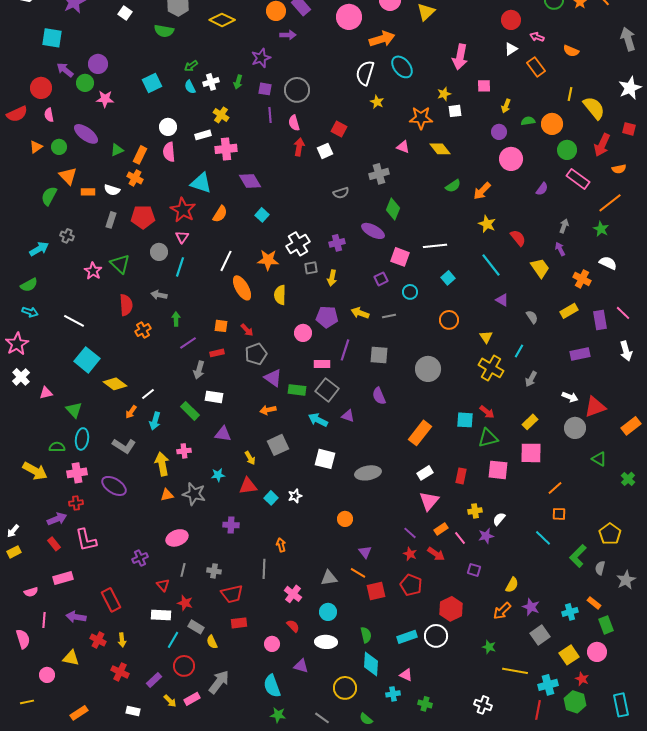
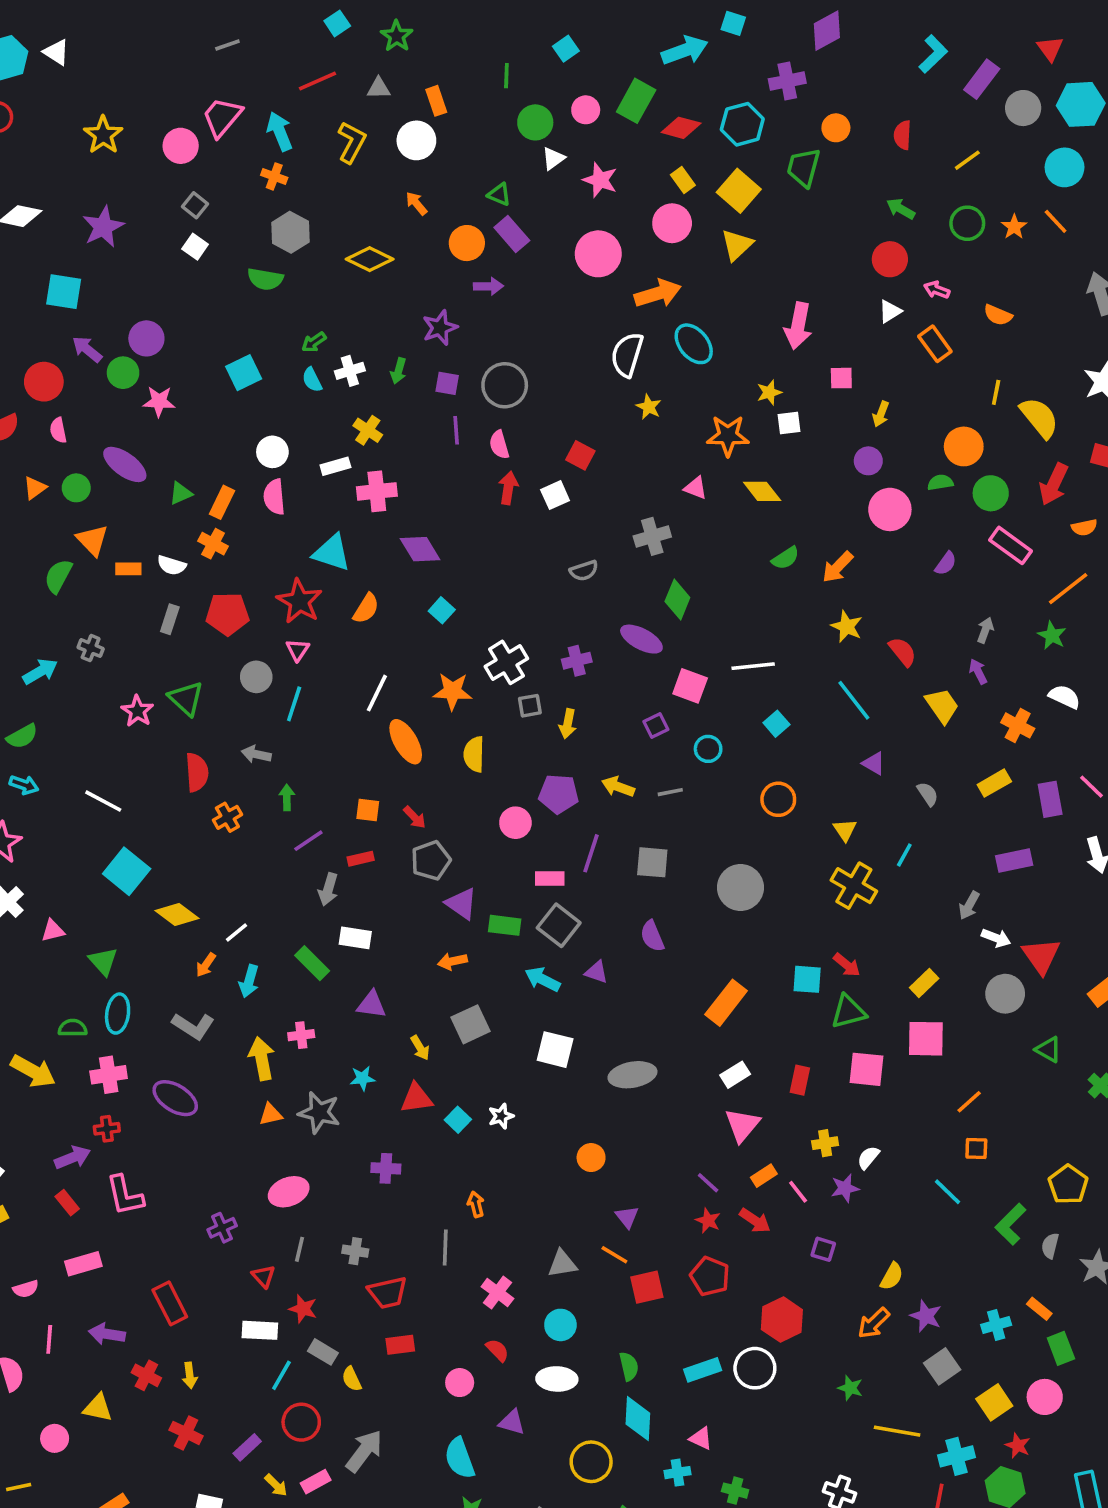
green semicircle: (528, 121) -> (940, 482), moved
gray arrow: (531, 379) -> (969, 906), moved
red triangle: (595, 407) -> (1041, 956), turned -45

